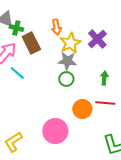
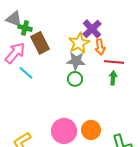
orange arrow: (56, 27) -> (100, 47), moved
purple cross: (97, 39) -> (92, 29), moved
red line: (105, 103) -> (114, 62), moved
orange circle: (82, 109) -> (91, 130), moved

